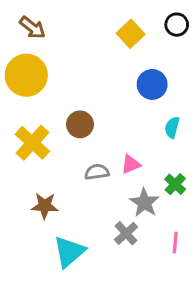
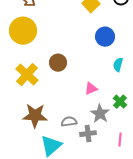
gray semicircle: (97, 172) -> (69, 122), moved
brown star: (45, 206) -> (35, 116), size x1.4
gray cross: (126, 233) -> (88, 134), turned 35

